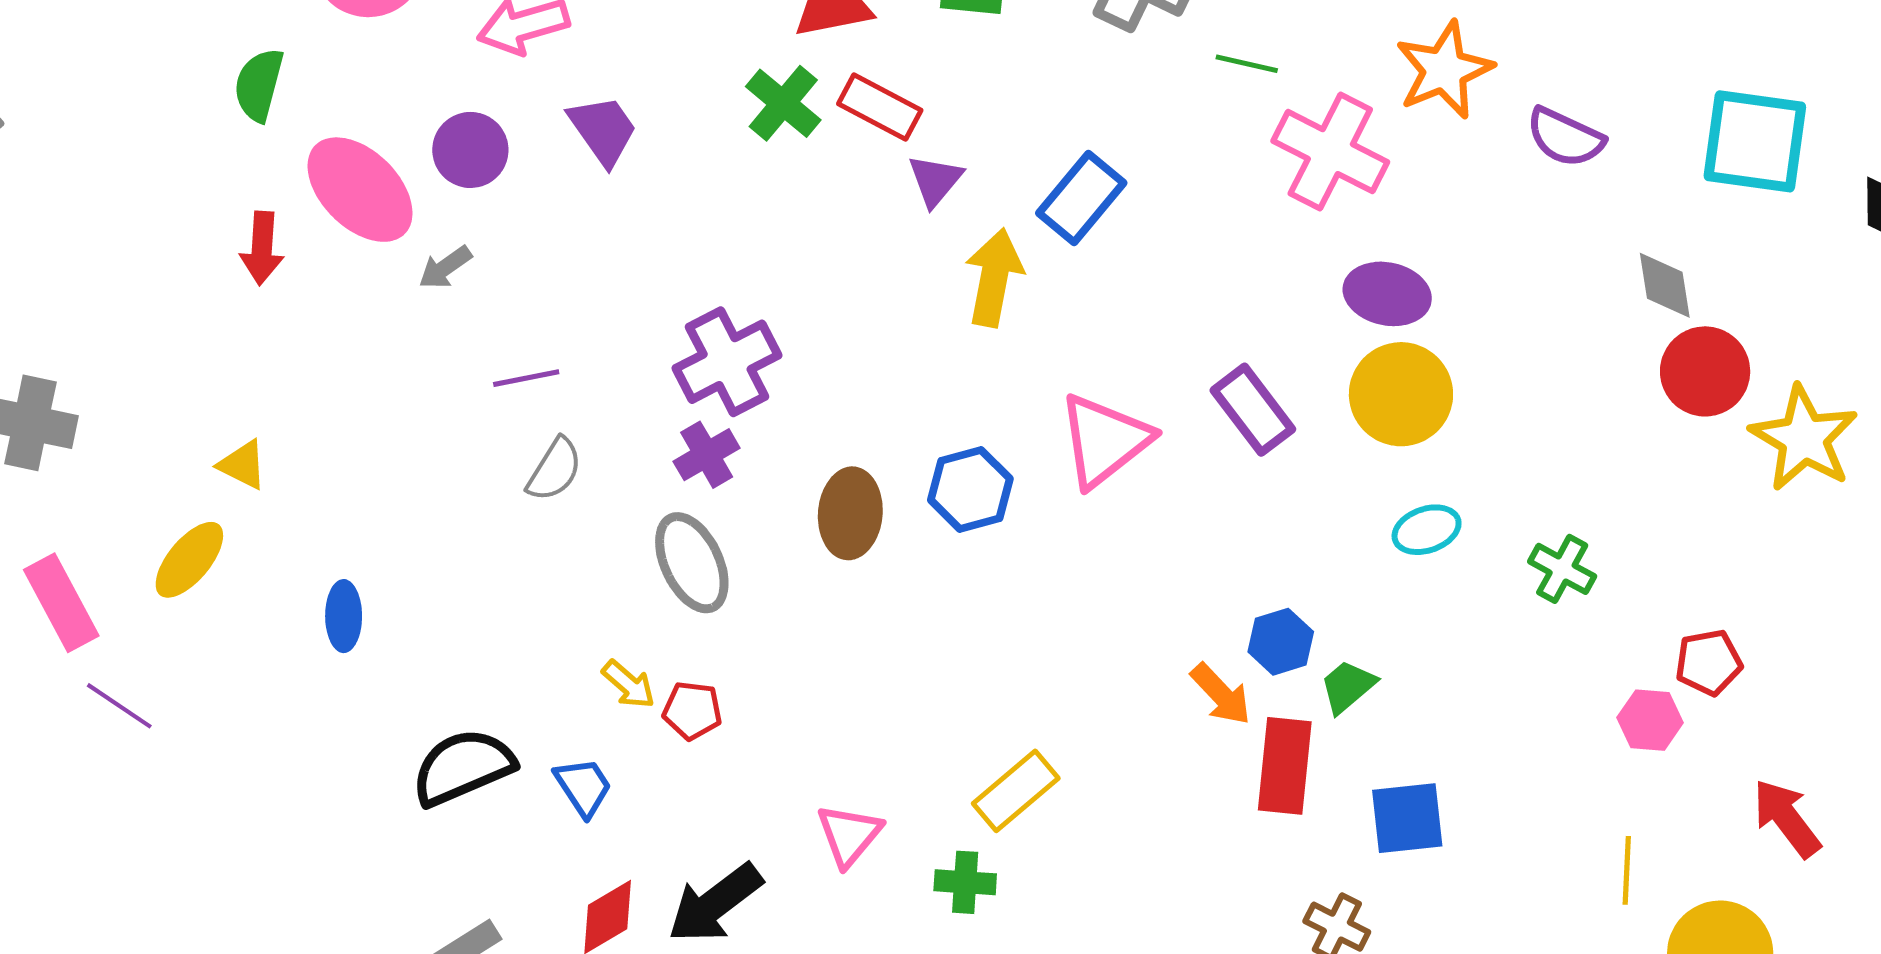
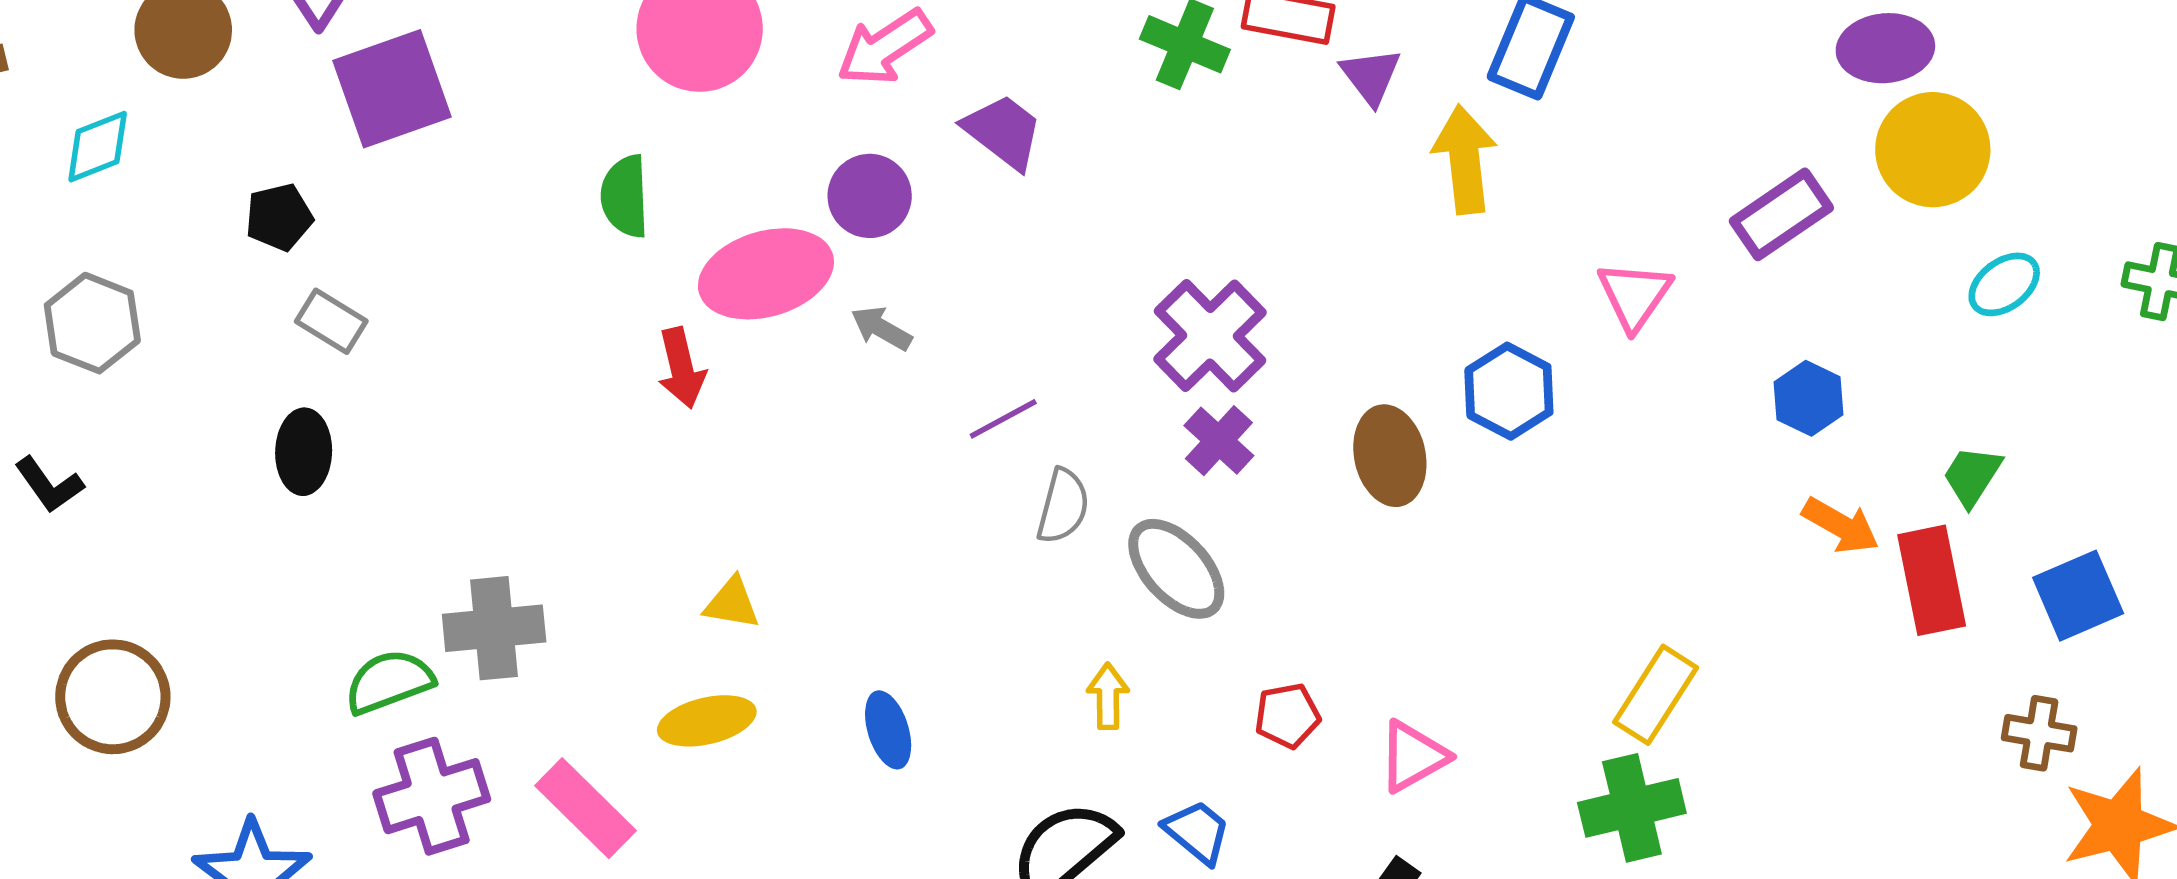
pink ellipse: (360, 190) -> (766, 274), turned -44
gray arrow: (445, 267) -> (881, 328), turned 82
purple rectangle: (1253, 410) -> (1781, 214), turned -70
pink triangle: (1104, 440) -> (1635, 295), size x0.7
yellow ellipse: (189, 560) -> (707, 721), turned 54
gray ellipse: (692, 563) -> (1176, 569), moved
blue hexagon: (1281, 642) -> (1809, 398), moved
yellow arrow: (628, 684) -> (1108, 696), moved, turned -114
pink triangle: (849, 835) -> (1413, 756), moved, turned 38
green cross: (965, 882) -> (1632, 808), size x1.5

